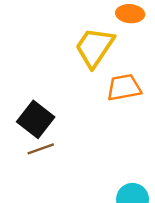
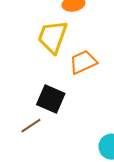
black square: (36, 119) -> (51, 99), moved

